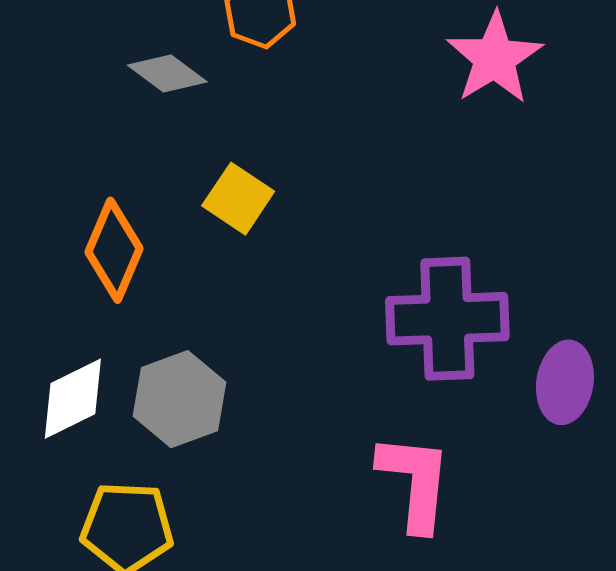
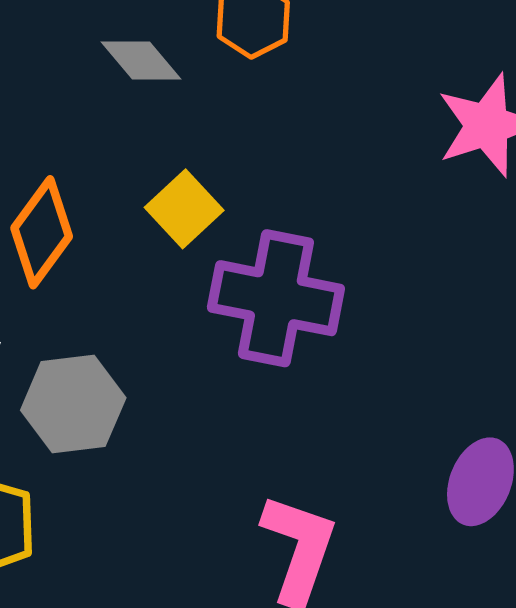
purple cross: (447, 319) -> (276, 298), moved

